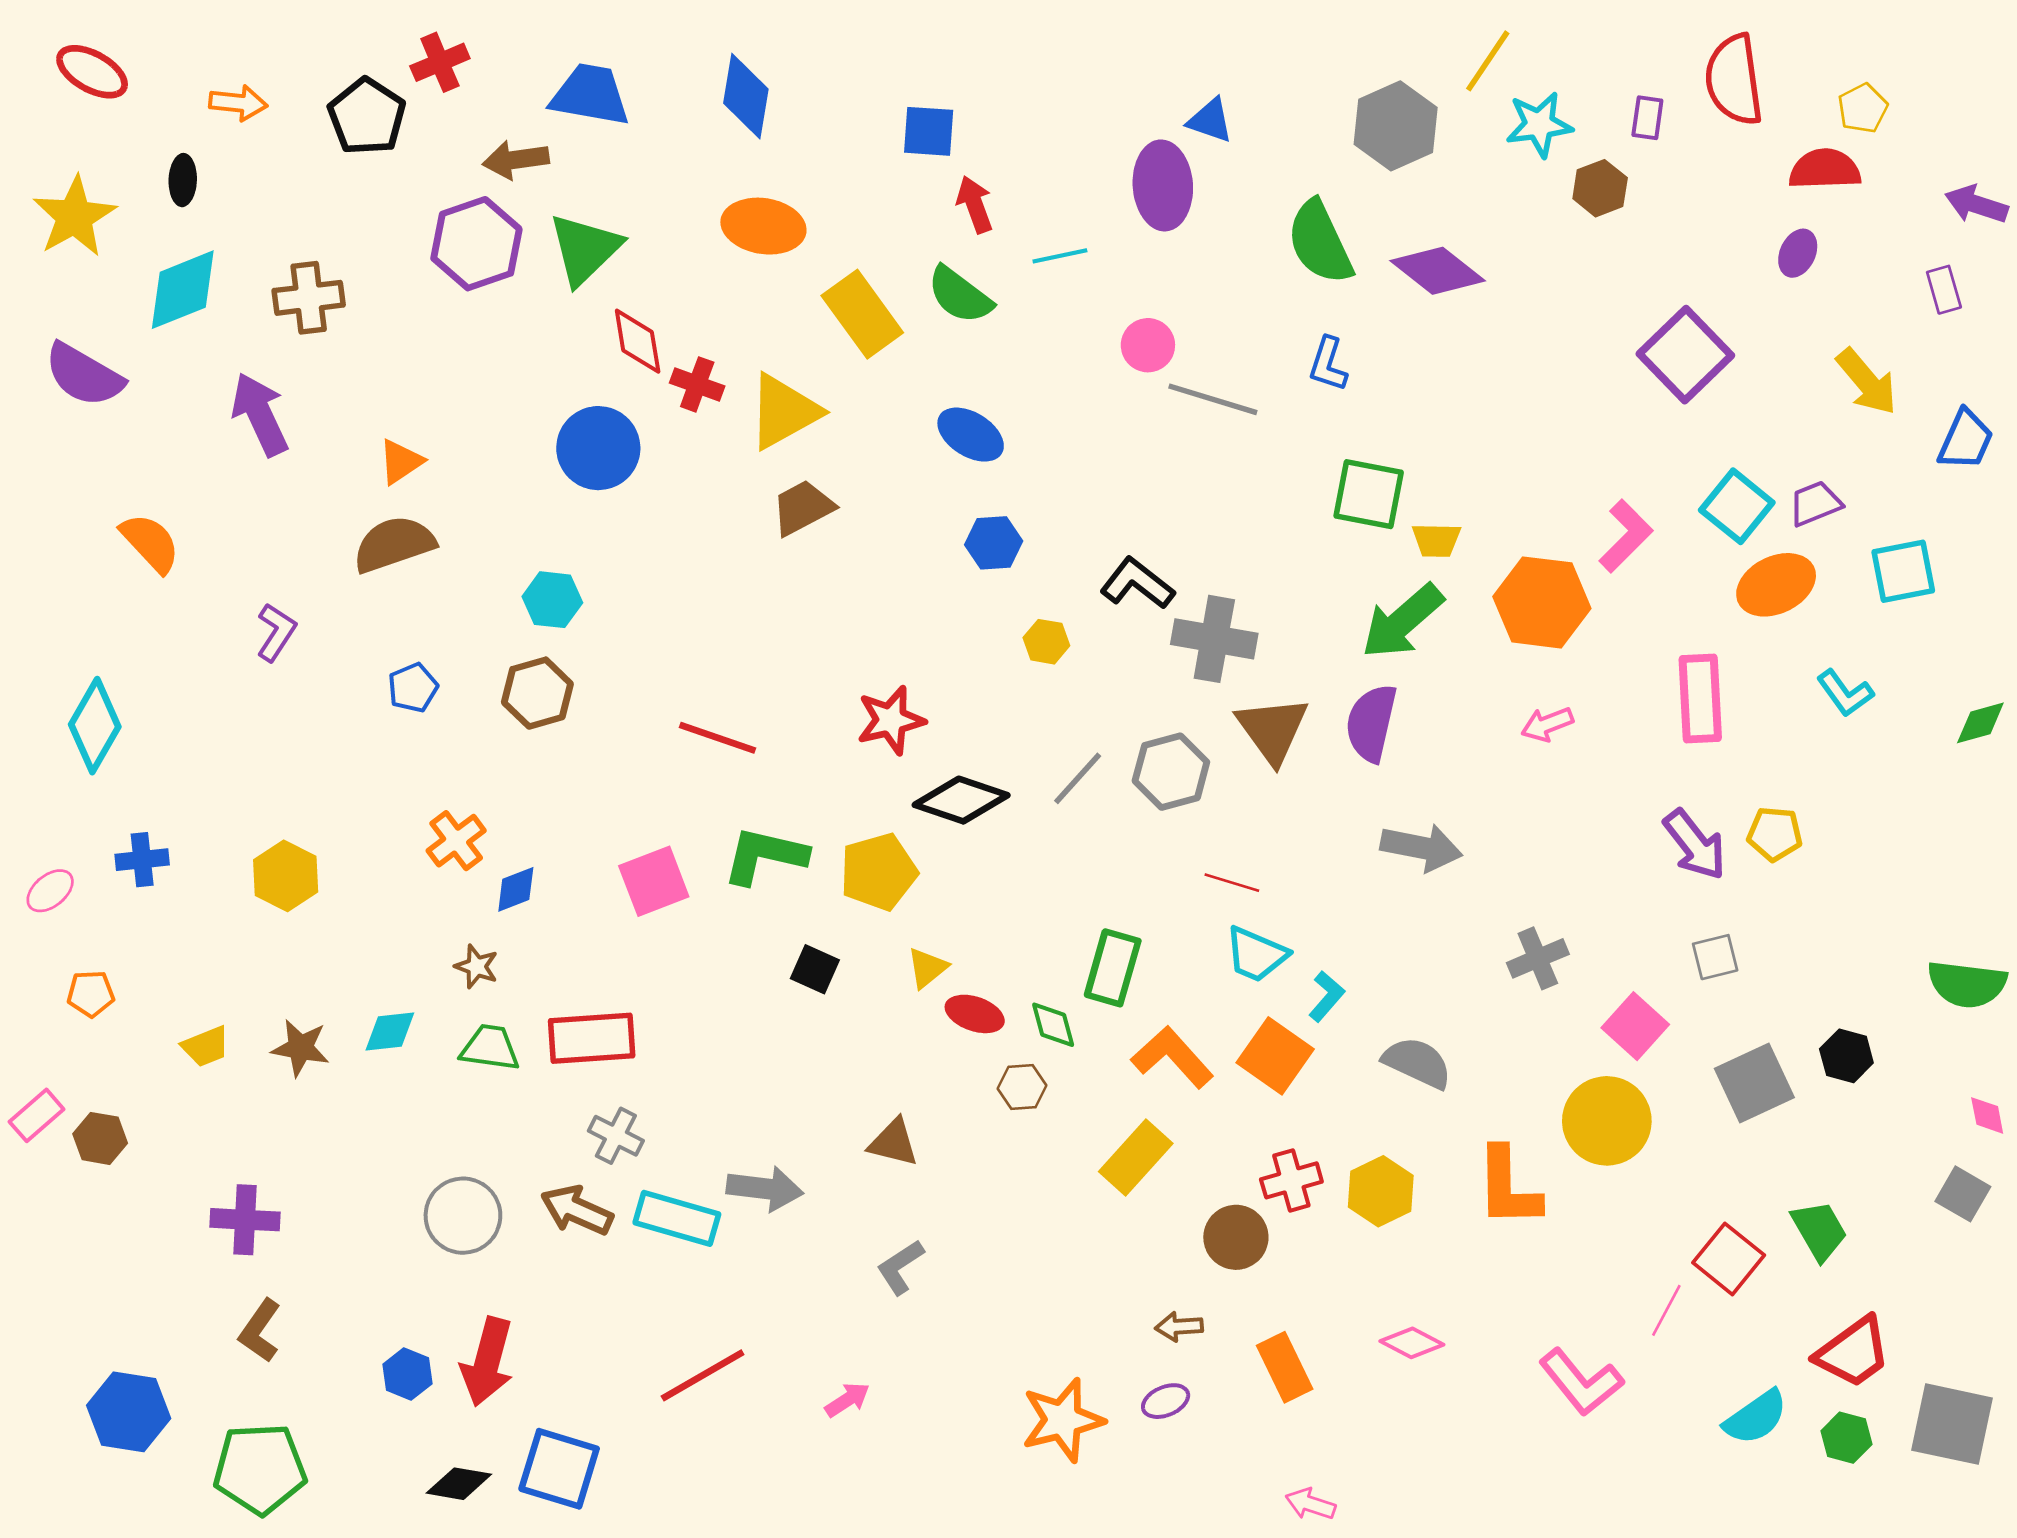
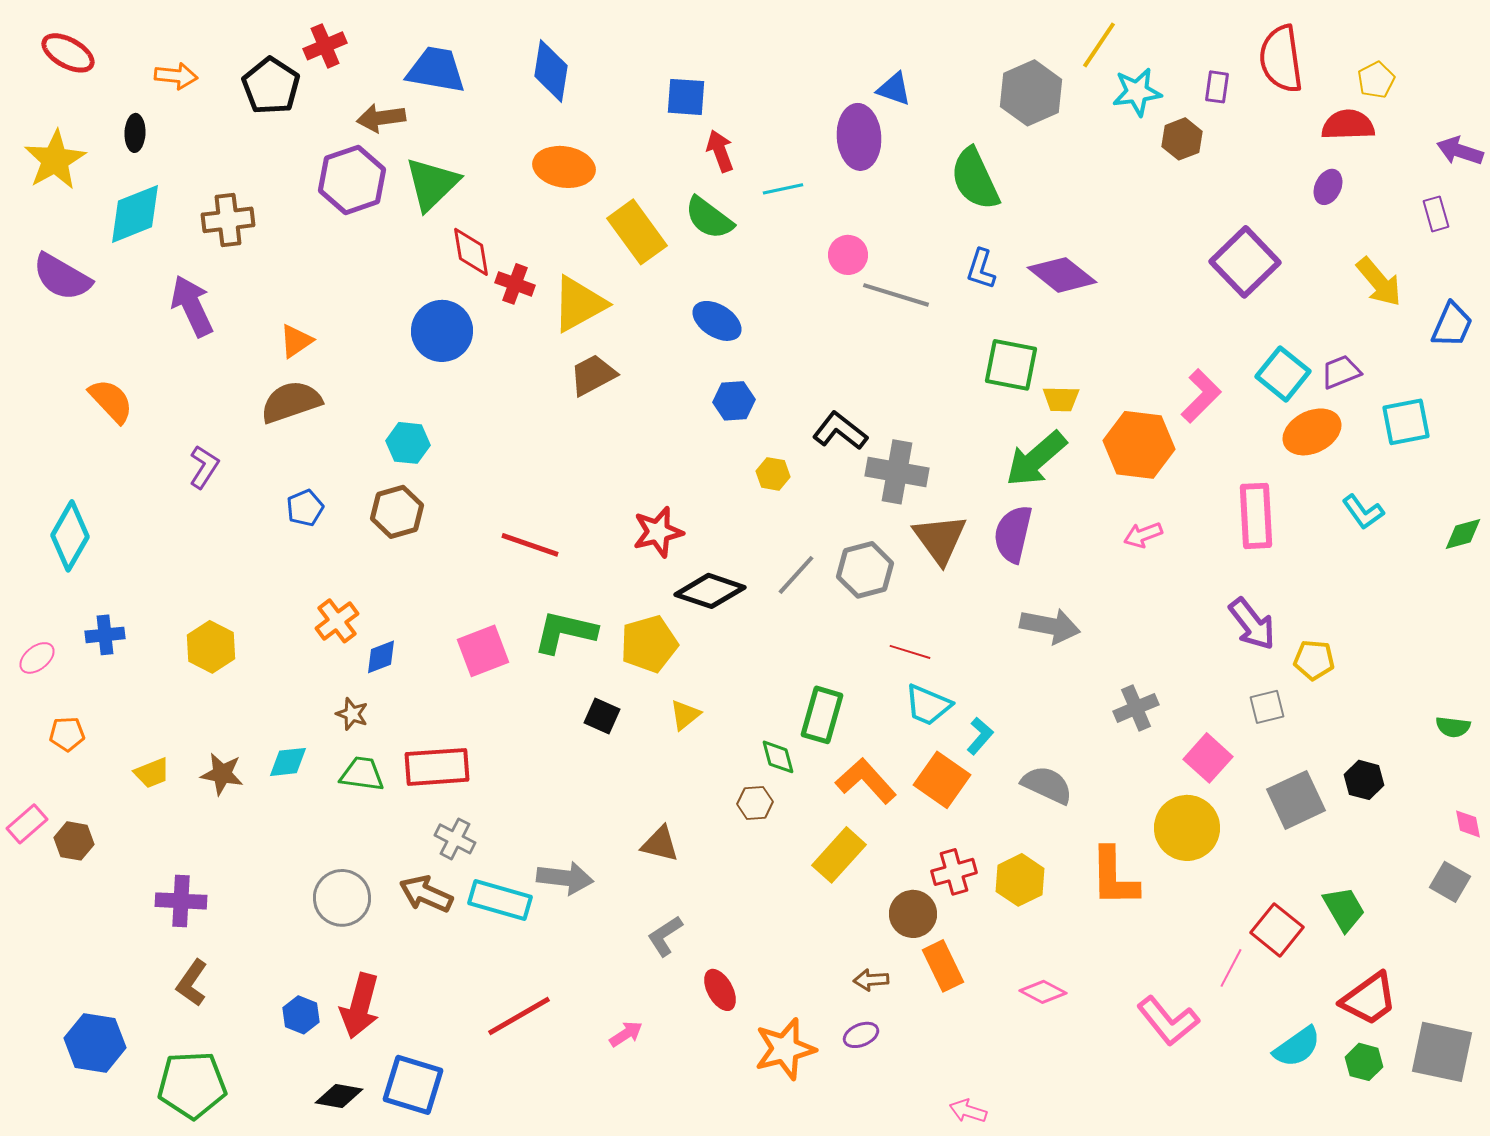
purple diamond: (1438, 271) -> (1062, 275), moved
yellow pentagon: (1775, 834) -> (1314, 660), moved
green semicircle: (1967, 984) -> (1453, 727), size x0.6
red ellipse: (975, 1014) -> (720, 990), moved, turned 42
orange rectangle: (1285, 1367) -> (943, 966), moved

